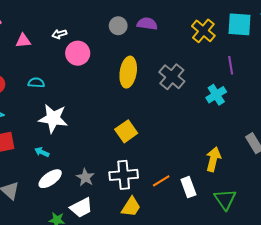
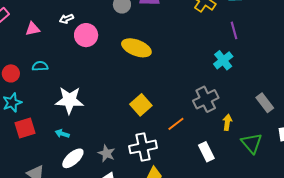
yellow ellipse: (128, 72) -> (136, 48), turned -72
gray cross: (172, 77) -> (206, 99), moved, turned 30
cyan semicircle: (36, 83) -> (40, 66), moved
yellow arrow: (213, 159) -> (227, 122), size x0.7
orange line: (161, 181) -> (176, 124), moved
green triangle: (225, 199) -> (252, 143), moved

